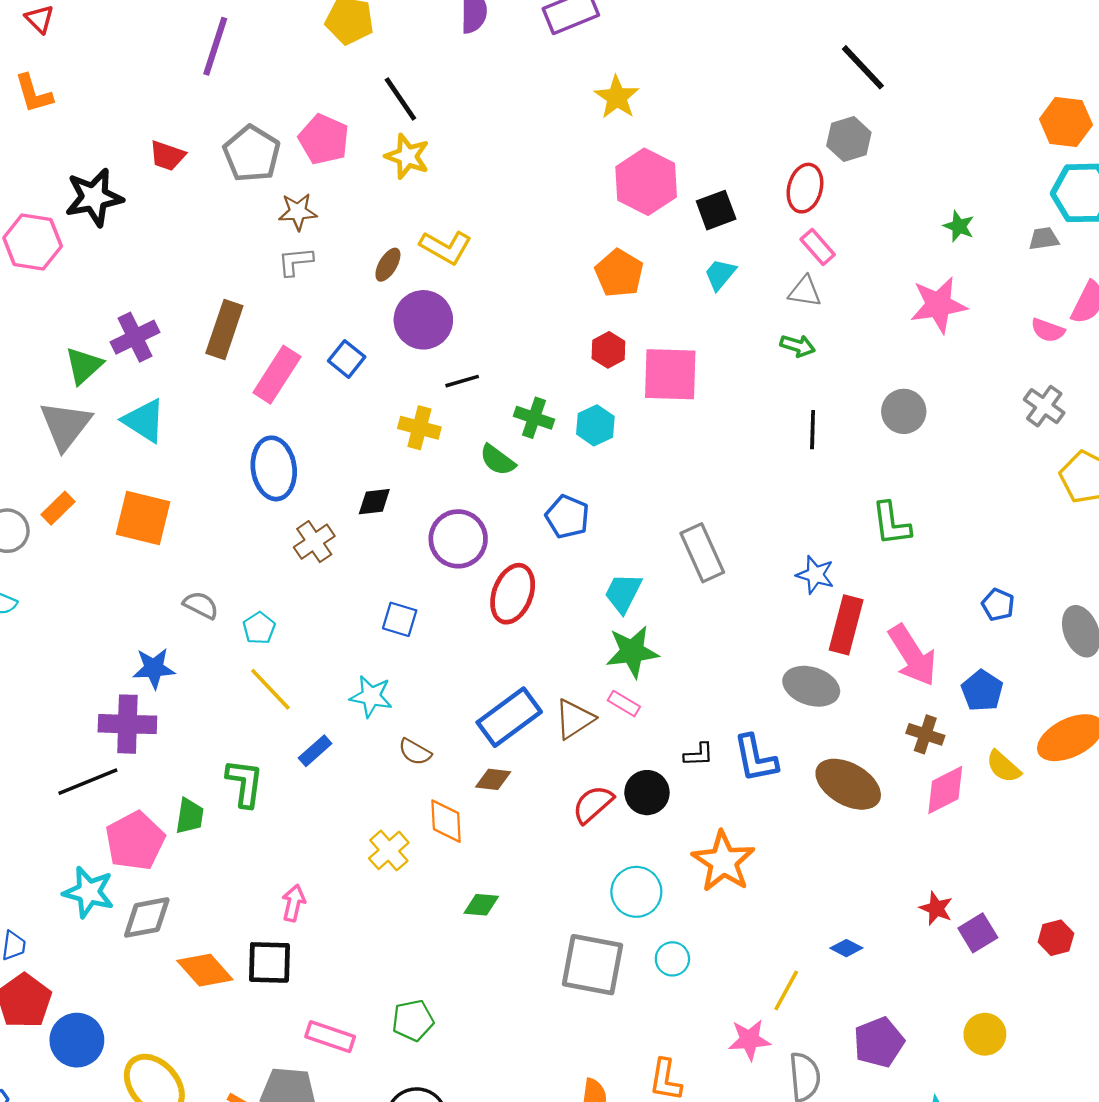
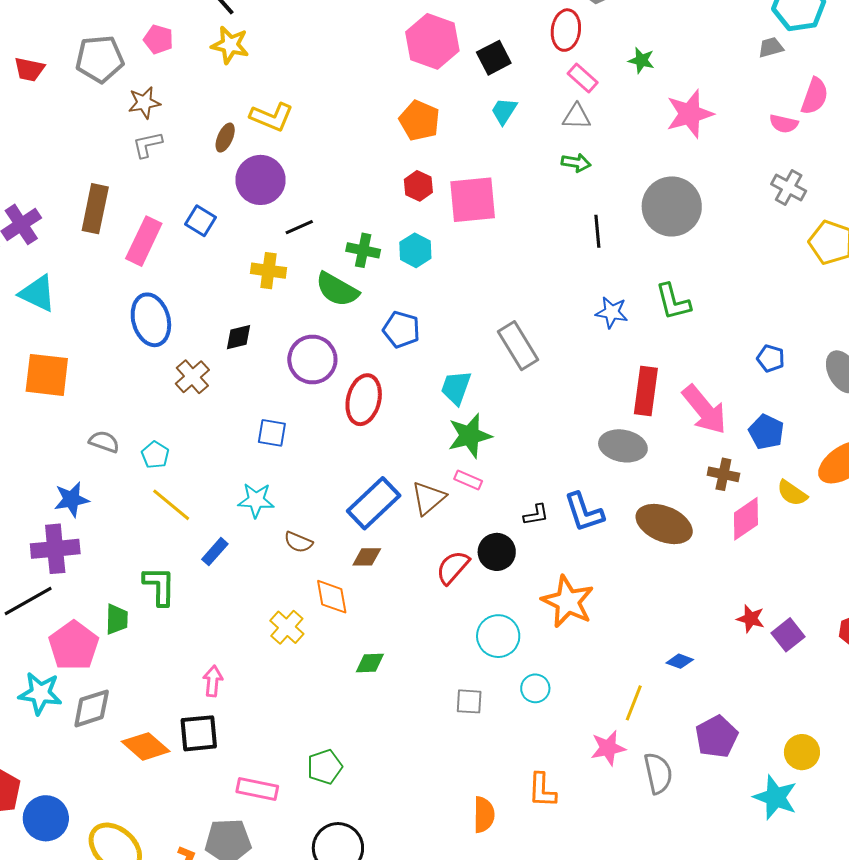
pink pentagon: (324, 139) -> (158, 39), size x0.7
gray pentagon: (252, 154) -> (100, 59), turned -30
green star: (959, 226) -> (641, 60), moved
gray circle: (904, 411) -> (672, 206), size x1.6
green semicircle: (498, 460) -> (337, 289), size x1.4
blue star: (815, 575) -> (612, 312), moved
gray square: (593, 965) -> (469, 701), size x0.5
yellow circle: (985, 1034) -> (802, 752), moved

